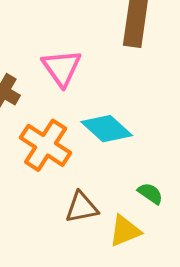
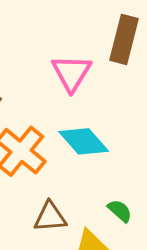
pink triangle: (62, 68) -> (71, 73), moved

